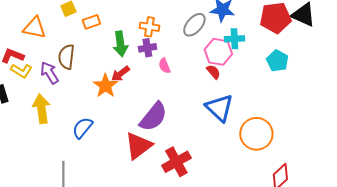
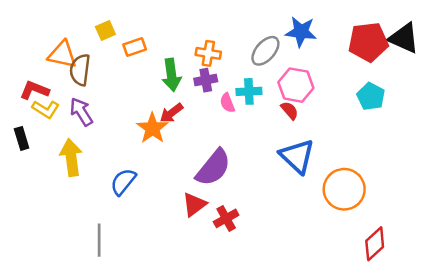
cyan cross: (234, 39) -> (249, 91), moved
brown semicircle: (66, 57) -> (80, 70), moved
red triangle: (138, 146) -> (194, 204), size x0.7
red cross: (176, 162) -> (226, 218), moved, size x0.7

